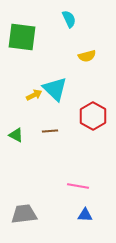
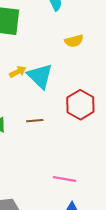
yellow arrow: (34, 95) -> (18, 72), moved

